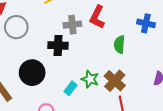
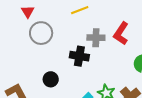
black circle: (32, 73) -> (51, 79), size x0.6

